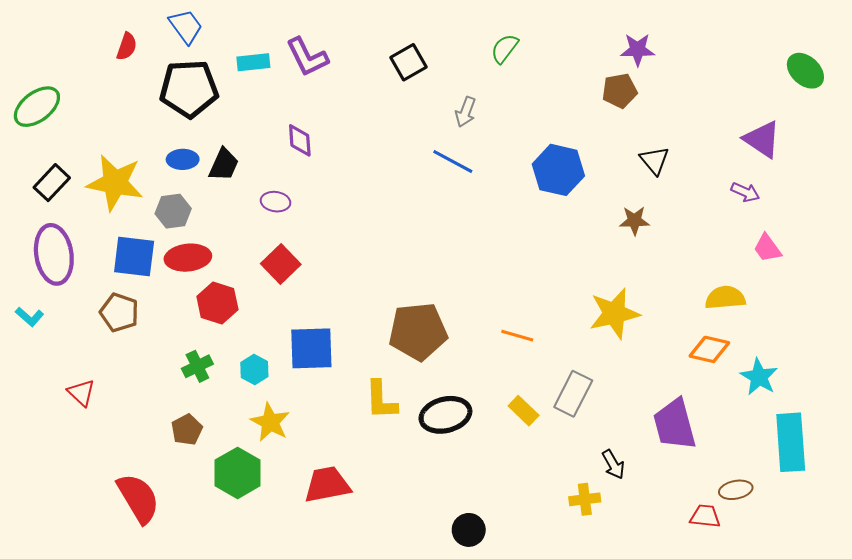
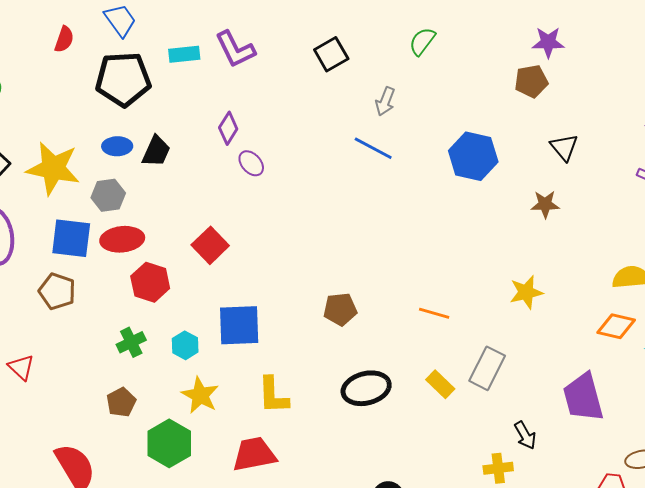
purple diamond: (300, 140) -> (228, 128), turned 36
purple ellipse: (276, 202) -> (251, 163), moved, turned 40
yellow star: (614, 314) -> (526, 292), size x0.7
brown pentagon: (418, 331) -> (340, 309), size x0.6
yellow L-shape: (381, 400) -> (273, 395), moved

